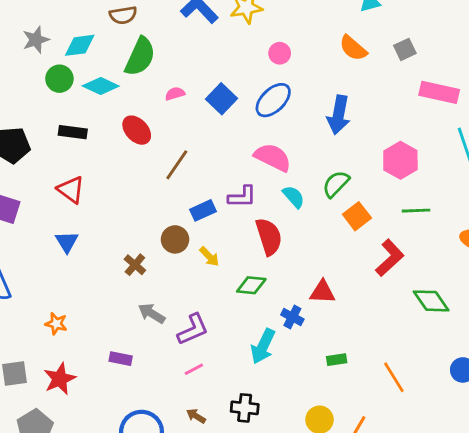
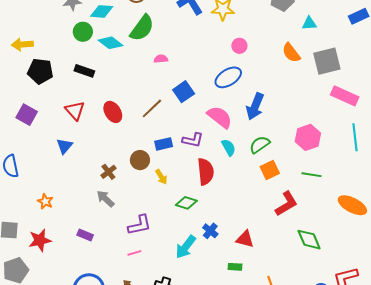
gray square: (405, 49) -> (327, 61), size x1.8
blue square: (221, 99) -> (184, 92), moved
blue arrow: (339, 115) -> (255, 106), moved
red ellipse: (137, 130) -> (113, 112), moved
red triangle: (322, 292) -> (245, 239), moved
gray arrow: (152, 313) -> (105, 199), moved

